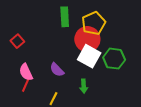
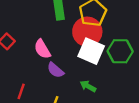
pink semicircle: (26, 72) -> (42, 49), moved
green arrow: (84, 86) -> (88, 86), turned 128

